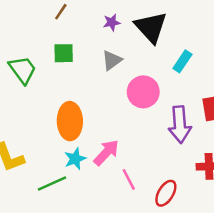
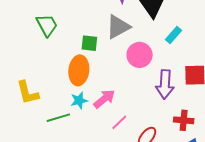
green square: (64, 53) -> (89, 43), moved
gray triangle: (112, 60) -> (118, 27), size x1.5
pink line: (129, 179) -> (119, 122), turned 66

